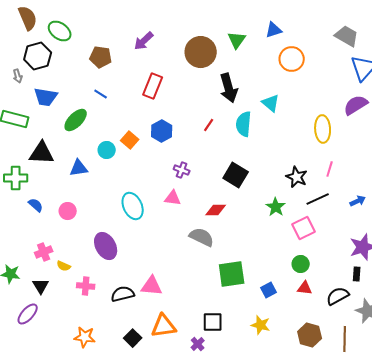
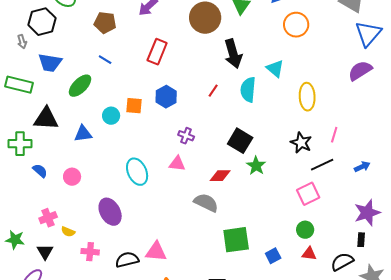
yellow ellipse: (323, 129) -> (307, 97), moved
orange square: (130, 140) -> (134, 106), turned -36
green star: (276, 207) -> (256, 166), moved

